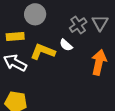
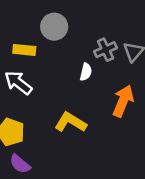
white semicircle: (66, 45) -> (86, 72), turned -128
yellow L-shape: (43, 52) -> (71, 122), moved

